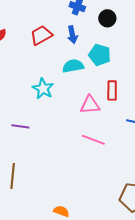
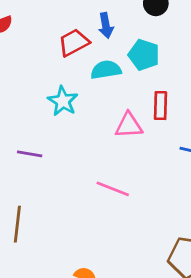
red trapezoid: (41, 35) -> (74, 43), moved
pink line: (93, 140) -> (113, 189), moved

